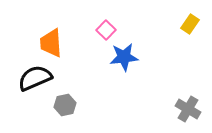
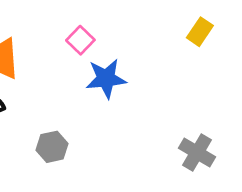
gray hexagon: (65, 105) -> (52, 147), moved

